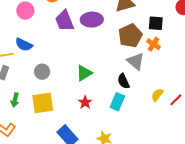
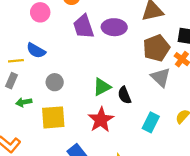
black semicircle: (124, 81) -> (124, 95), moved
green arrow: (15, 100) -> (24, 102), moved, turned 64
red star: (85, 102) -> (101, 120), size x1.6
cyan rectangle: (117, 102) -> (151, 122), moved

